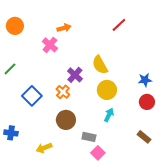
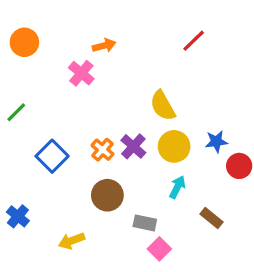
purple cross: (75, 75) -> (133, 146), moved
blue star: (145, 80) -> (216, 142), moved
blue cross: (11, 133) -> (18, 216), turned 32
brown rectangle: (144, 137) -> (212, 218), moved

